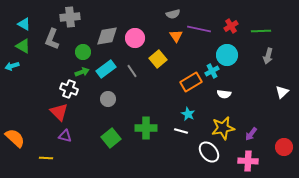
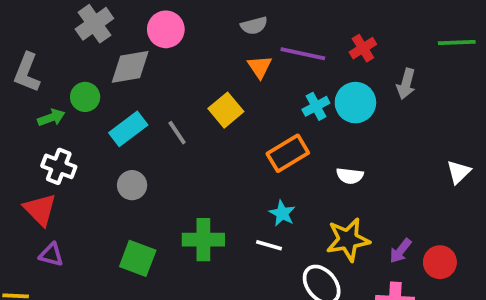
gray cross: (70, 17) -> (94, 24), moved, turned -30
green line: (261, 31) -> (457, 42), moved
pink circle: (135, 38) -> (166, 29), moved
gray arrow: (268, 56) -> (406, 84), moved
cyan cross: (212, 71) -> (316, 106), moved
green arrow: (82, 72) -> (51, 118), moved
green square: (111, 138) -> (138, 258), turned -30
red circle: (284, 147) -> (440, 262), moved

